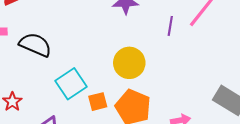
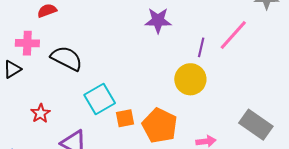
yellow circle: (129, 63) -> (190, 79), moved

